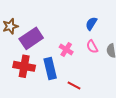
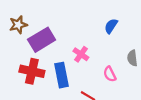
pink semicircle: (92, 47) -> (110, 74), moved

